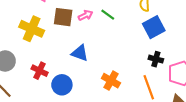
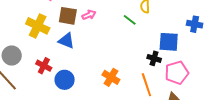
green line: (108, 15) -> (130, 20), moved
blue square: (154, 27) -> (169, 42), moved, turned 30
blue triangle: (80, 53) -> (66, 41), moved

